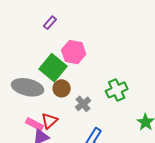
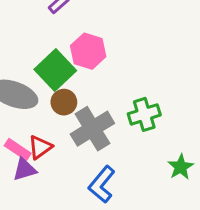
gray cross: (83, 104) -> (92, 129), size x1.8

